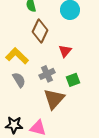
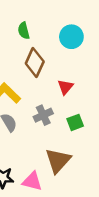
brown triangle: (54, 99) -> (58, 160), moved

